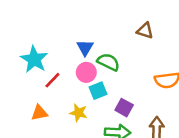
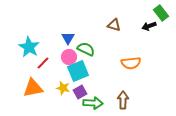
cyan square: (98, 91) -> (78, 71), size x1.5
purple square: (124, 108) -> (80, 92), moved, turned 32
orange triangle: (39, 113) -> (33, 88), size x1.5

